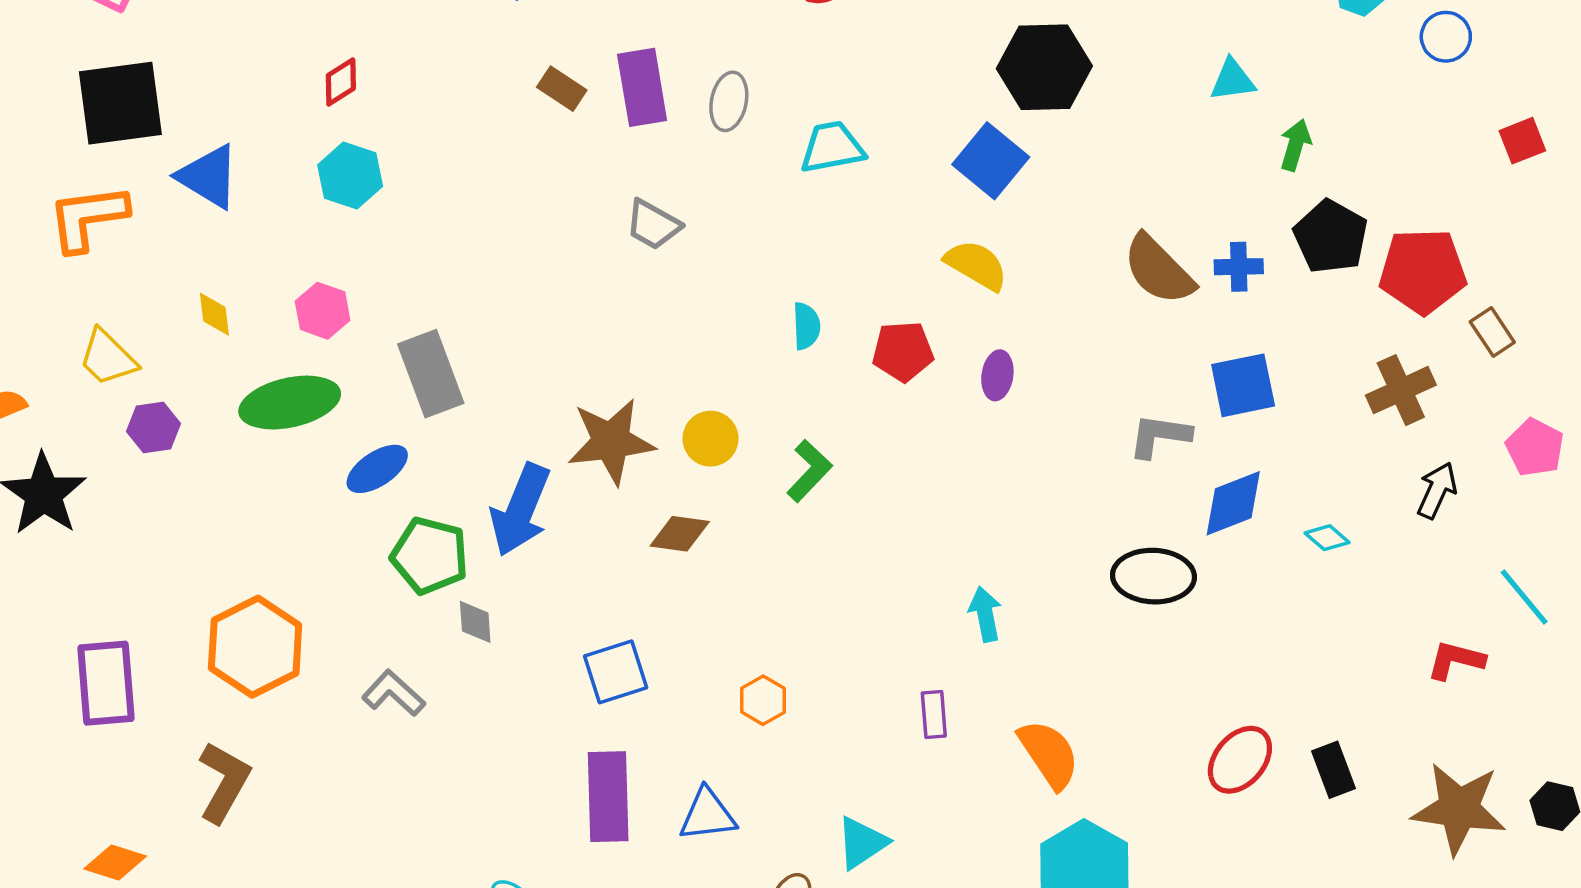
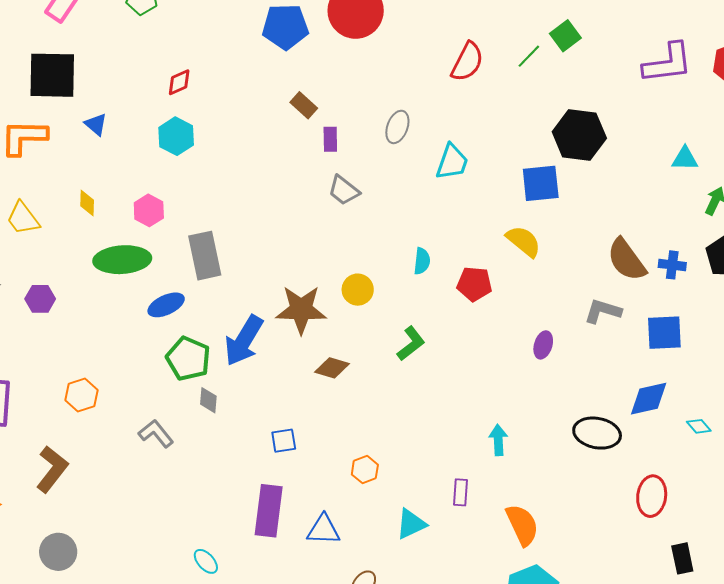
purple rectangle: (642, 87) -> (330, 139), moved, size x0.6
cyan trapezoid: (832, 147) -> (452, 162), turned 111
blue square: (991, 161) -> (541, 183), turned 36
blue triangle: (209, 176) -> (96, 124), size x0.6
purple ellipse: (997, 375) -> (543, 345), moved
purple hexagon: (154, 427) -> (40, 299), moved
gray L-shape: (1160, 436) -> (603, 311), moved
yellow circle: (711, 439) -> (358, 290), moved
orange hexagon: (255, 647) -> (81, 395), size x0.6
blue square: (616, 672) -> (284, 441), size x0.7
red ellipse: (1240, 760) -> (652, 496), moved, turned -42
cyan triangle: (862, 843) -> (411, 524), moved

